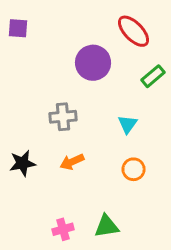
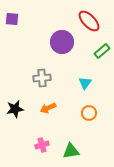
pink cross: (63, 229) -> (42, 145), moved

